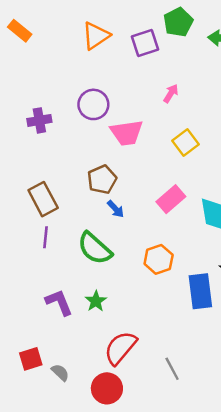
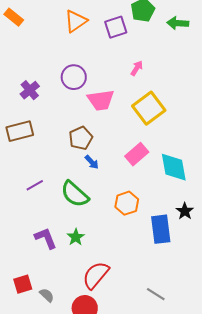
purple cross: (39, 120) -> (30, 90), turned -30
yellow square: (186, 143) -> (149, 108), size x1.5
brown rectangle: (43, 199) -> (20, 131), moved, turned -76
purple line: (45, 237) -> (35, 185), turned 54
gray line: (172, 369) -> (156, 294), moved, turned -30

